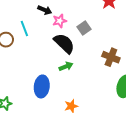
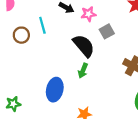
pink star: (60, 21) -> (88, 14), moved
green arrow: (66, 66) -> (83, 71), turned 128

